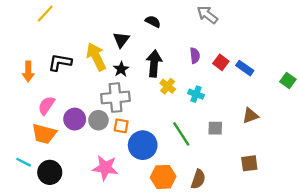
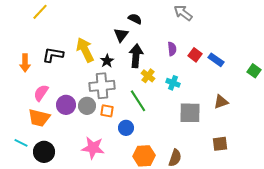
black triangle: (121, 40) -> (121, 35), moved
gray square: (215, 128) -> (190, 113), size x1.6
green line: (181, 134) -> (138, 101), moved
blue circle: (143, 145) -> (126, 128), size x0.6

